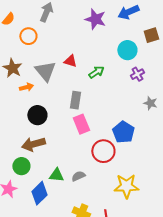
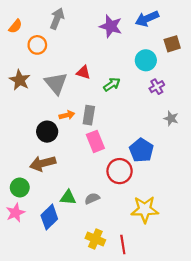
orange arrow: (26, 87) -> (67, 115), moved
green circle: (21, 166) -> (20, 187), moved

